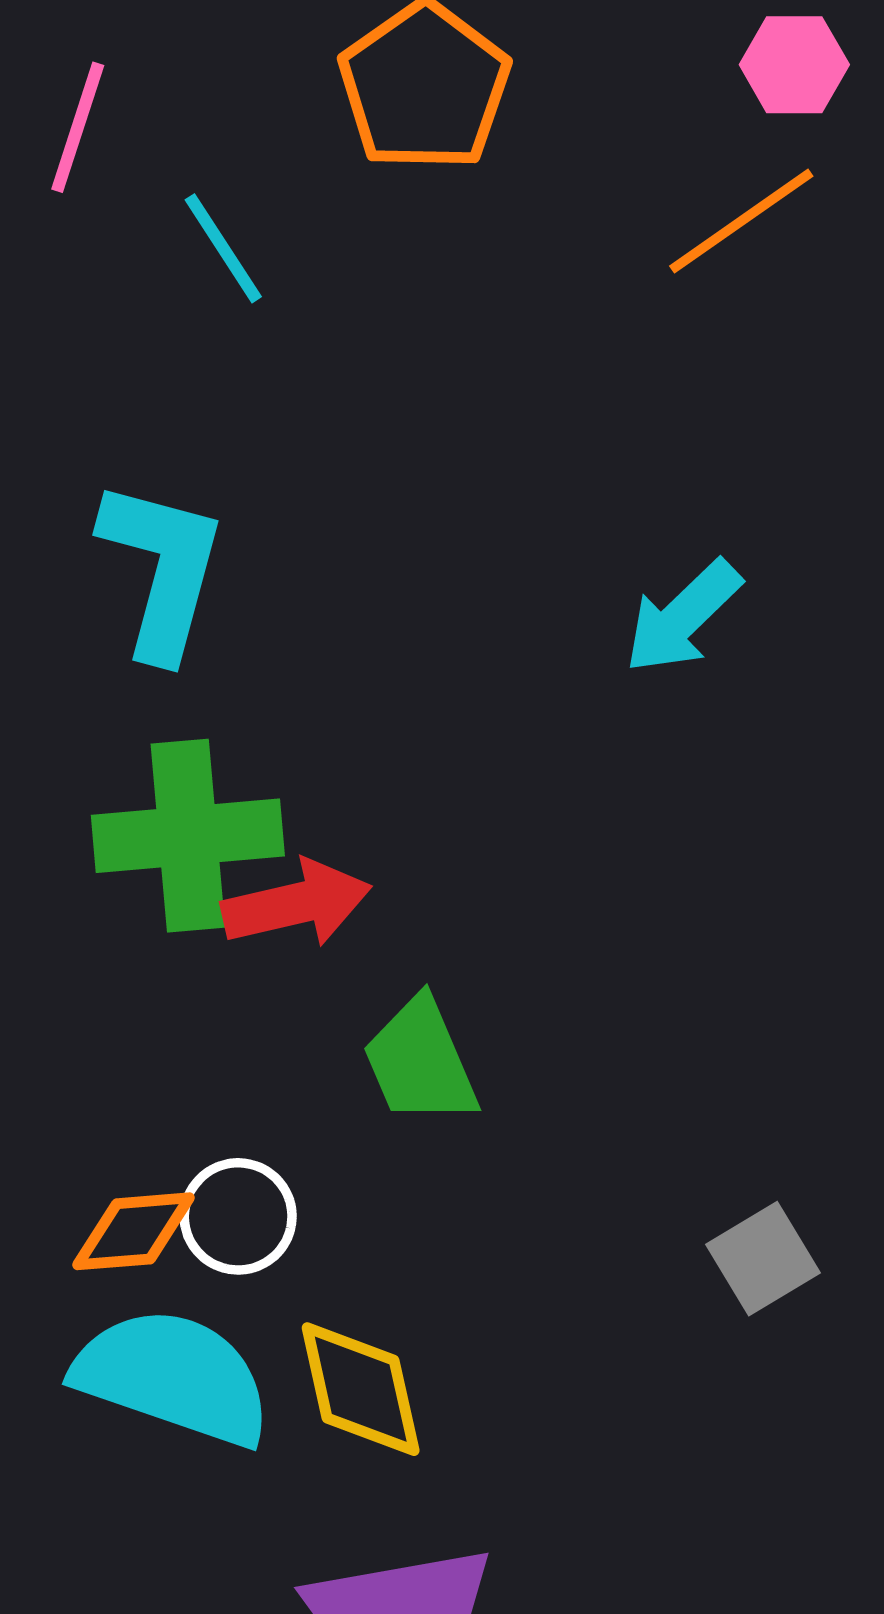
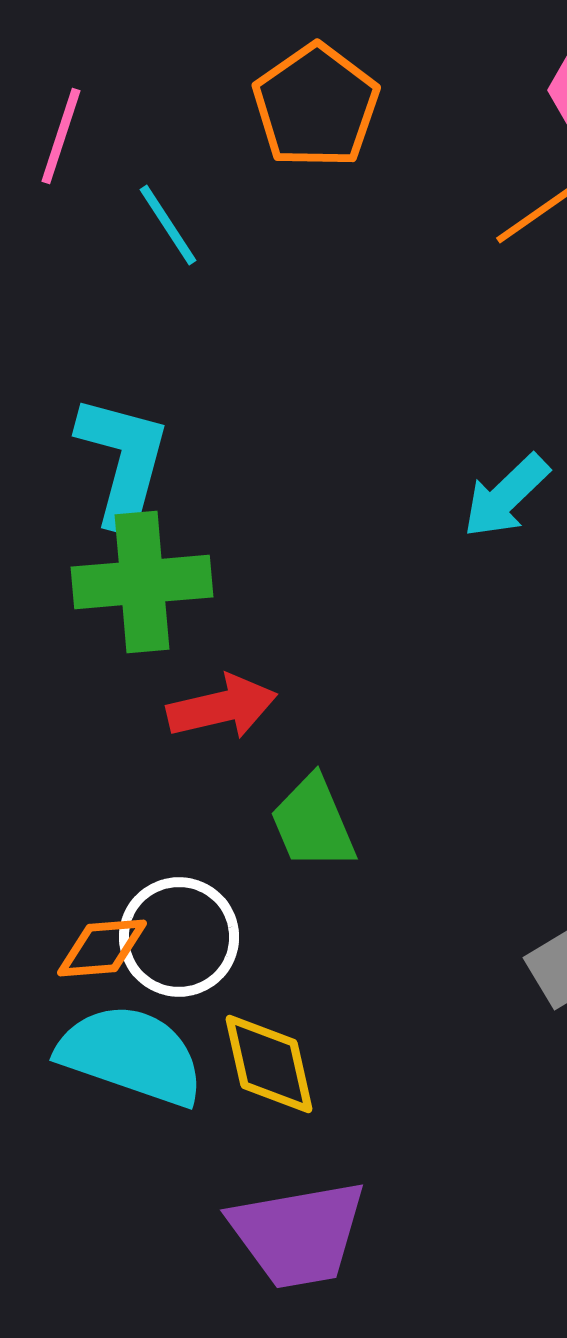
green cross: (188, 836) -> (142, 582), moved
white circle: (238, 1216) -> (179, 937), size x1.4

